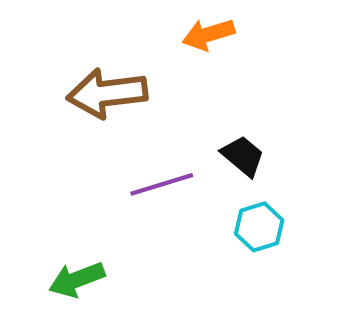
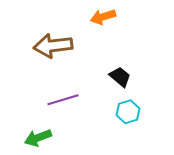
purple line: (162, 184) -> (63, 100), moved

